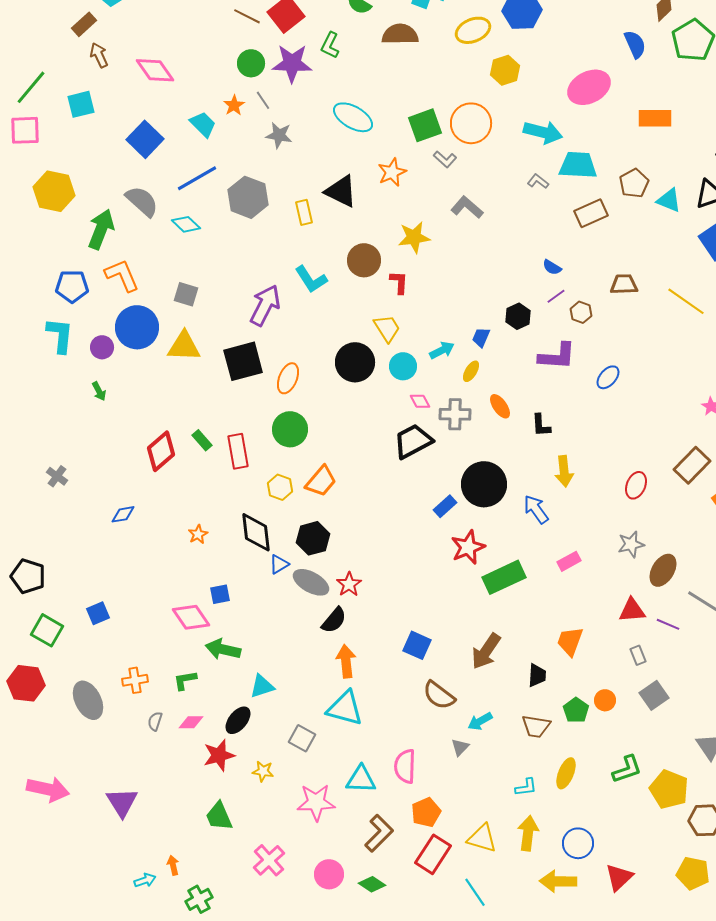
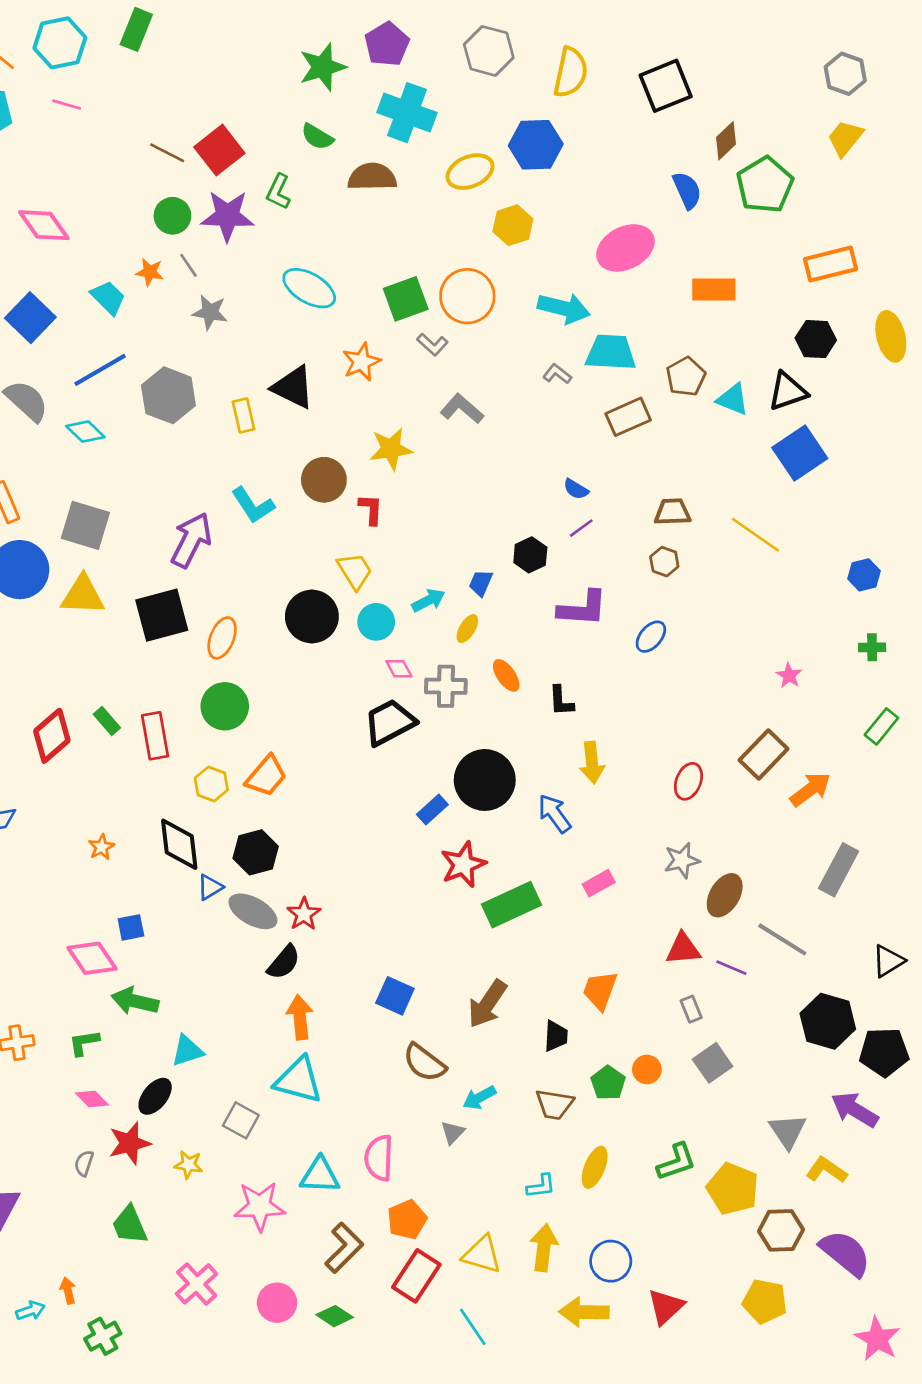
orange star: (234, 105) -> (150, 272), turned -30
gray square: (186, 294) -> (85, 525), size x1.5
brown hexagon: (581, 312) -> (664, 562), moved
gray semicircle: (155, 721) -> (84, 1163), moved
pink diamond: (191, 722) -> (92, 1099), turned 45

